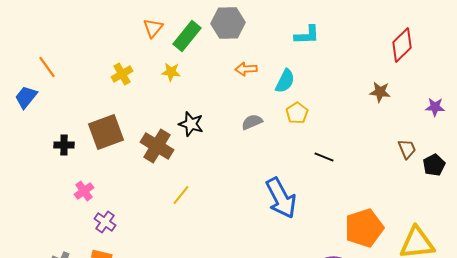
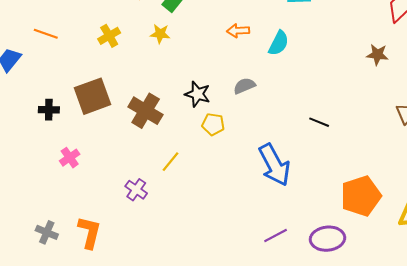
orange line: (47, 67) -> (46, 34), moved, turned -35
yellow pentagon: (297, 113) -> (213, 124), moved, turned -30
black star: (191, 124) -> (198, 94), moved
purple cross: (105, 222) -> (136, 190), moved

